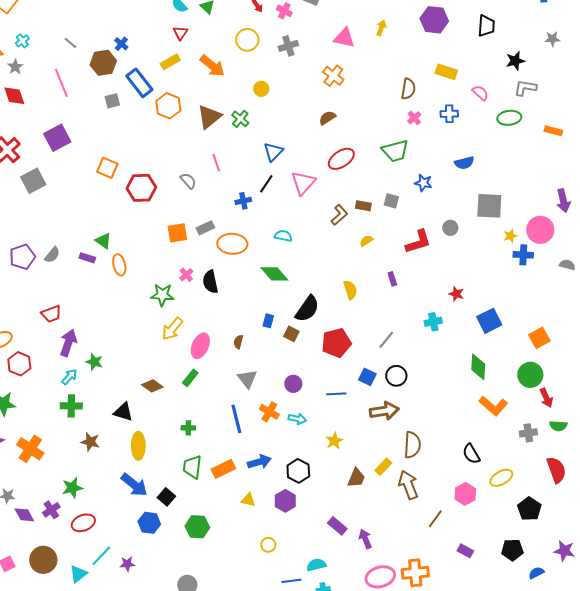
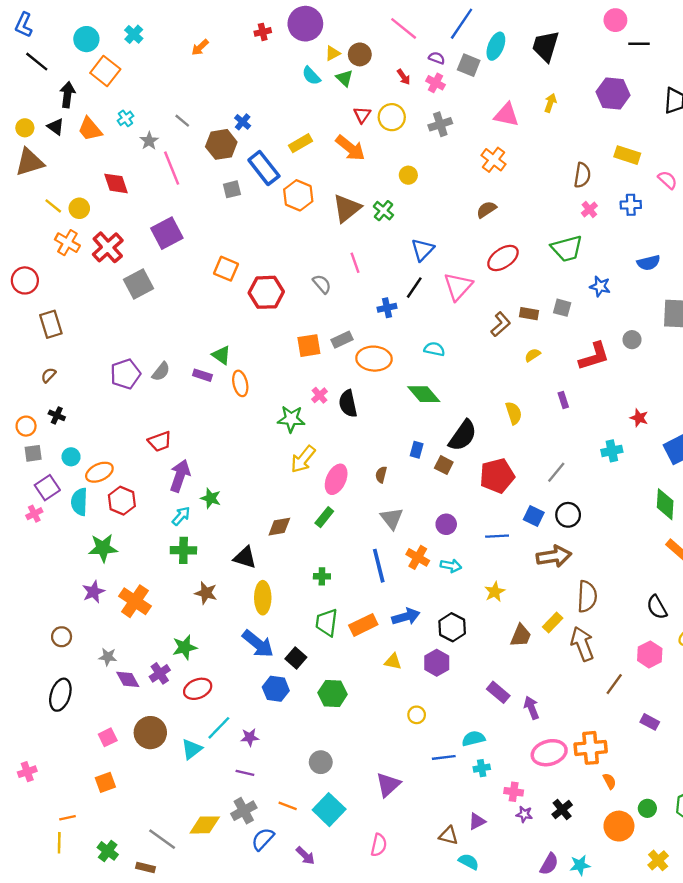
red triangle: (180, 33) -> (362, 115), moved
gray star: (15, 67) -> (149, 141), moved
brown diamond: (152, 386) -> (279, 527), turned -45

